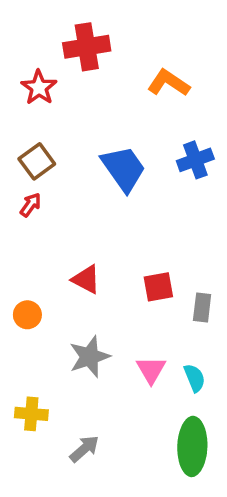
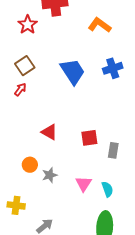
orange circle: (27, 315) -> (30, 165), moved
gray star: (90, 357) -> (50, 175), size x0.7

